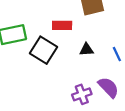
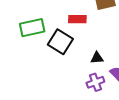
black triangle: (86, 50) -> (97, 58), moved

